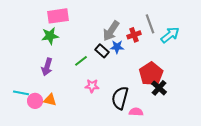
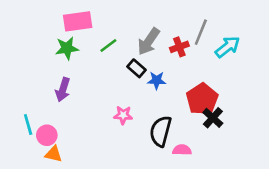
gray line: (150, 24) -> (201, 32), turned 42
blue star: (117, 47) -> (157, 80), moved
green line: (81, 61) -> (108, 46), moved
cyan line: (21, 93) -> (28, 125), turned 63
orange triangle: (50, 100) -> (54, 154), moved

